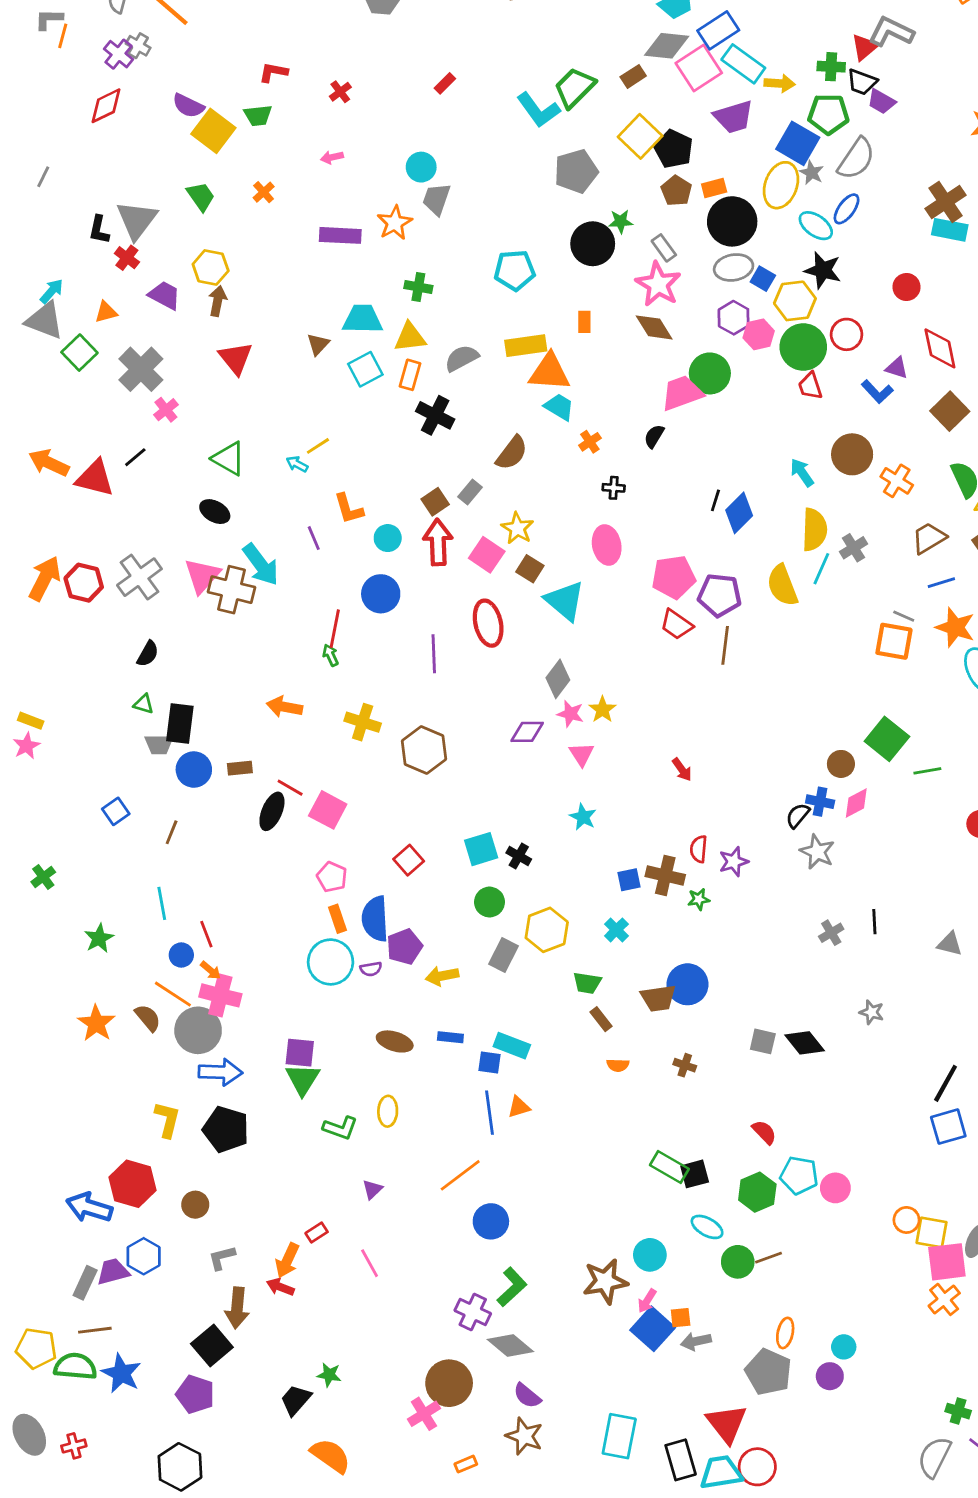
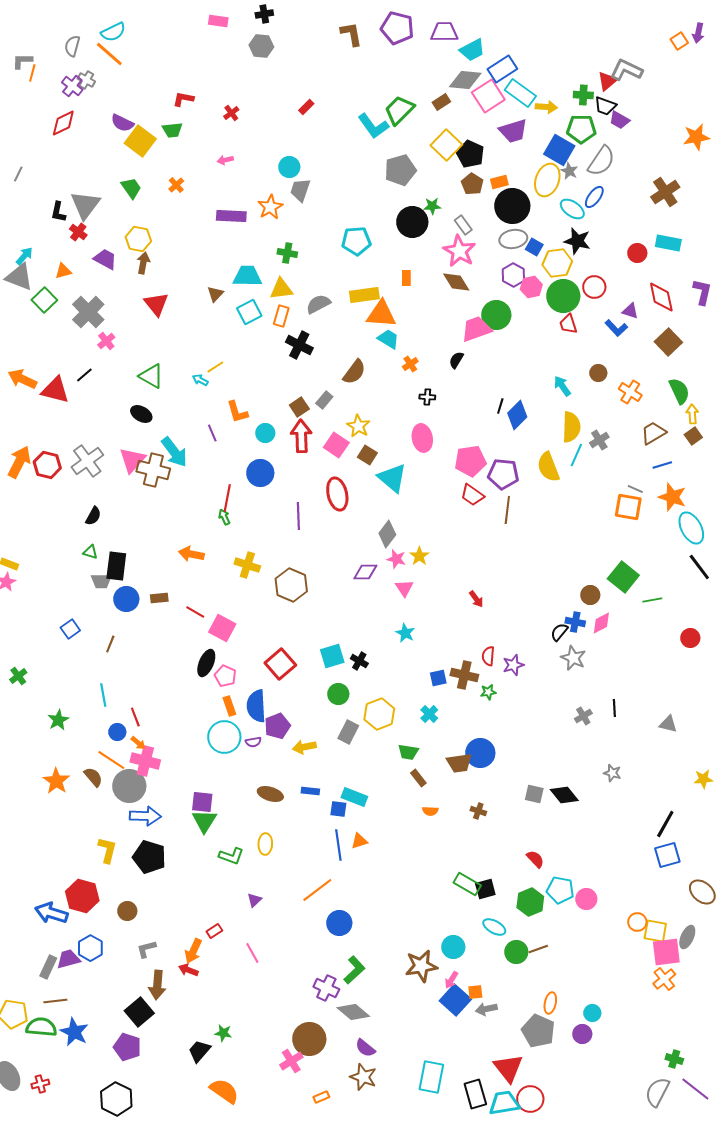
cyan rectangle: (950, 230) -> (668, 243), moved
brown circle: (852, 454) -> (598, 373), size x0.6
black ellipse: (272, 811) -> (206, 663), moved
red square: (409, 860) -> (280, 664), size x1.4

